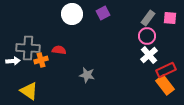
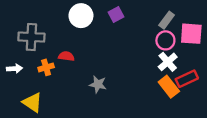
pink square: (170, 18) -> (191, 34), moved, size x1.5
gray cross: (28, 48) -> (31, 37), moved
orange rectangle: (165, 85) -> (169, 87), moved

